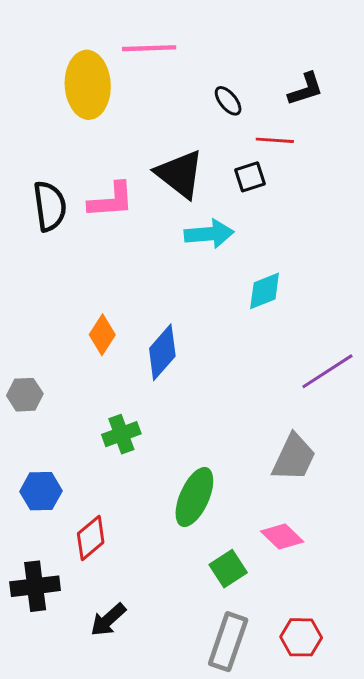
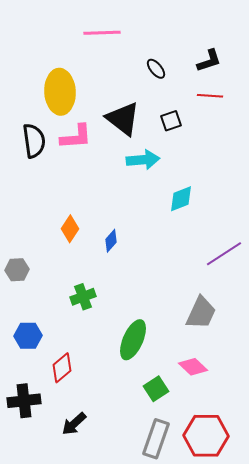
yellow ellipse: (88, 85) -> (60, 92), moved
red line: (275, 140) -> (210, 96), moved
blue diamond: (162, 352) -> (111, 241), size x0.6
red hexagon: (301, 637) -> (206, 436), size x1.6

